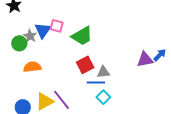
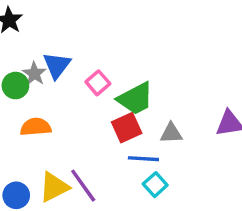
pink square: (57, 26) -> (98, 83), moved, turned 32
green trapezoid: (82, 36) -> (135, 99), moved
gray triangle: (103, 72) -> (171, 133), moved

